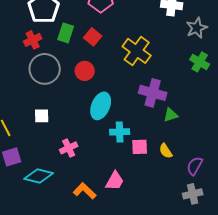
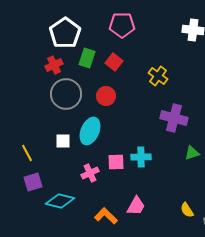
yellow cross: (137, 51) -> (158, 76), size x0.7
cyan ellipse: (101, 106) -> (90, 131), moved
green triangle: (171, 115) -> (192, 153), moved
pink square: (140, 147) -> (116, 162), moved
yellow semicircle: (166, 151) -> (187, 210), moved

